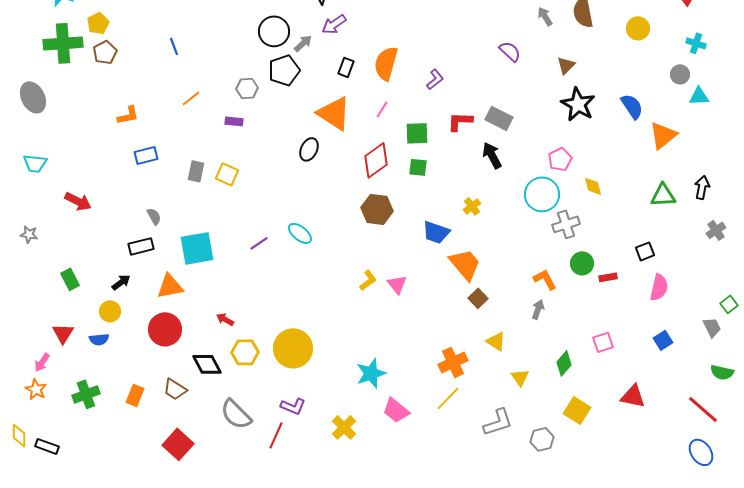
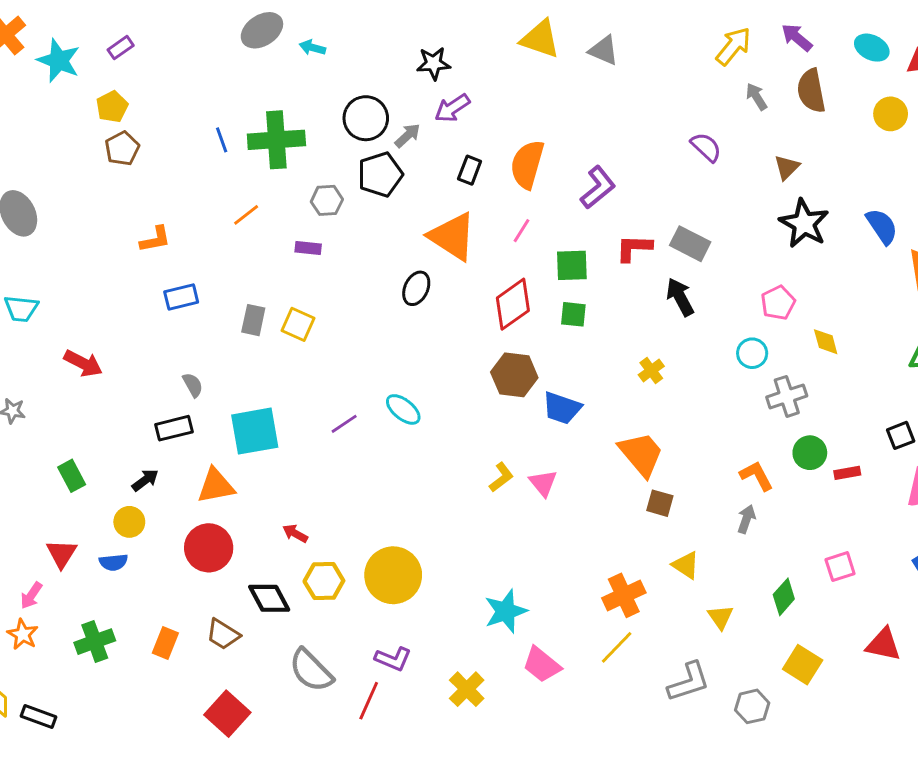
green cross: (63, 43) -> (276, 140), moved
purple L-shape: (435, 79) -> (598, 187), size x1.4
cyan circle: (542, 194) -> (752, 353), size x0.6
blue trapezoid: (436, 232) -> (562, 408), moved
brown square: (478, 298) -> (660, 503), turned -30

